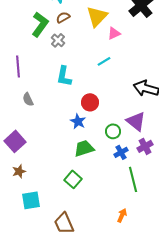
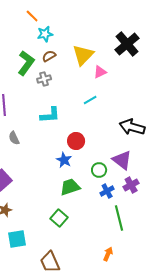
gray cross: (58, 40) -> (44, 79), turned 32
cyan L-shape: (64, 76) -> (50, 115), turned -105

